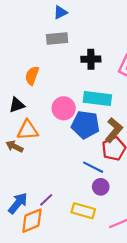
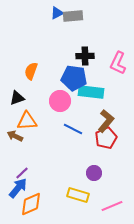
gray rectangle: (57, 38) -> (73, 16), moved
blue pentagon: (85, 125) -> (74, 78), moved
blue line: (93, 167) -> (73, 129), moved
purple line: (46, 200) -> (22, 173), moved

